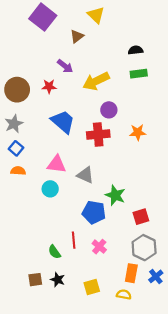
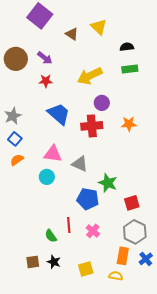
yellow triangle: (96, 15) -> (99, 27), moved
brown triangle: (77, 36) -> (72, 34), turned -48
purple arrow: (65, 66) -> (45, 58), moved
brown circle: (17, 90) -> (16, 59), moved
orange semicircle: (18, 171) -> (17, 160), turned -40

